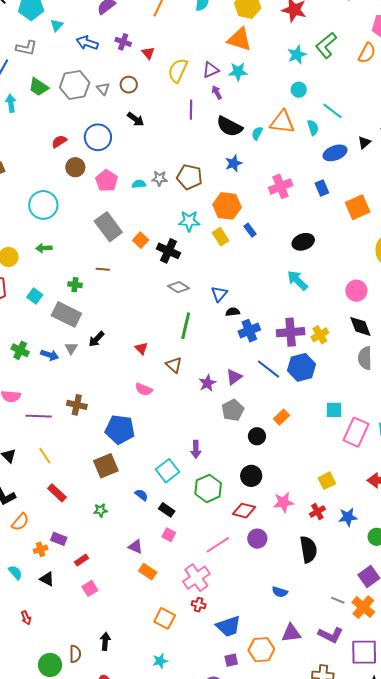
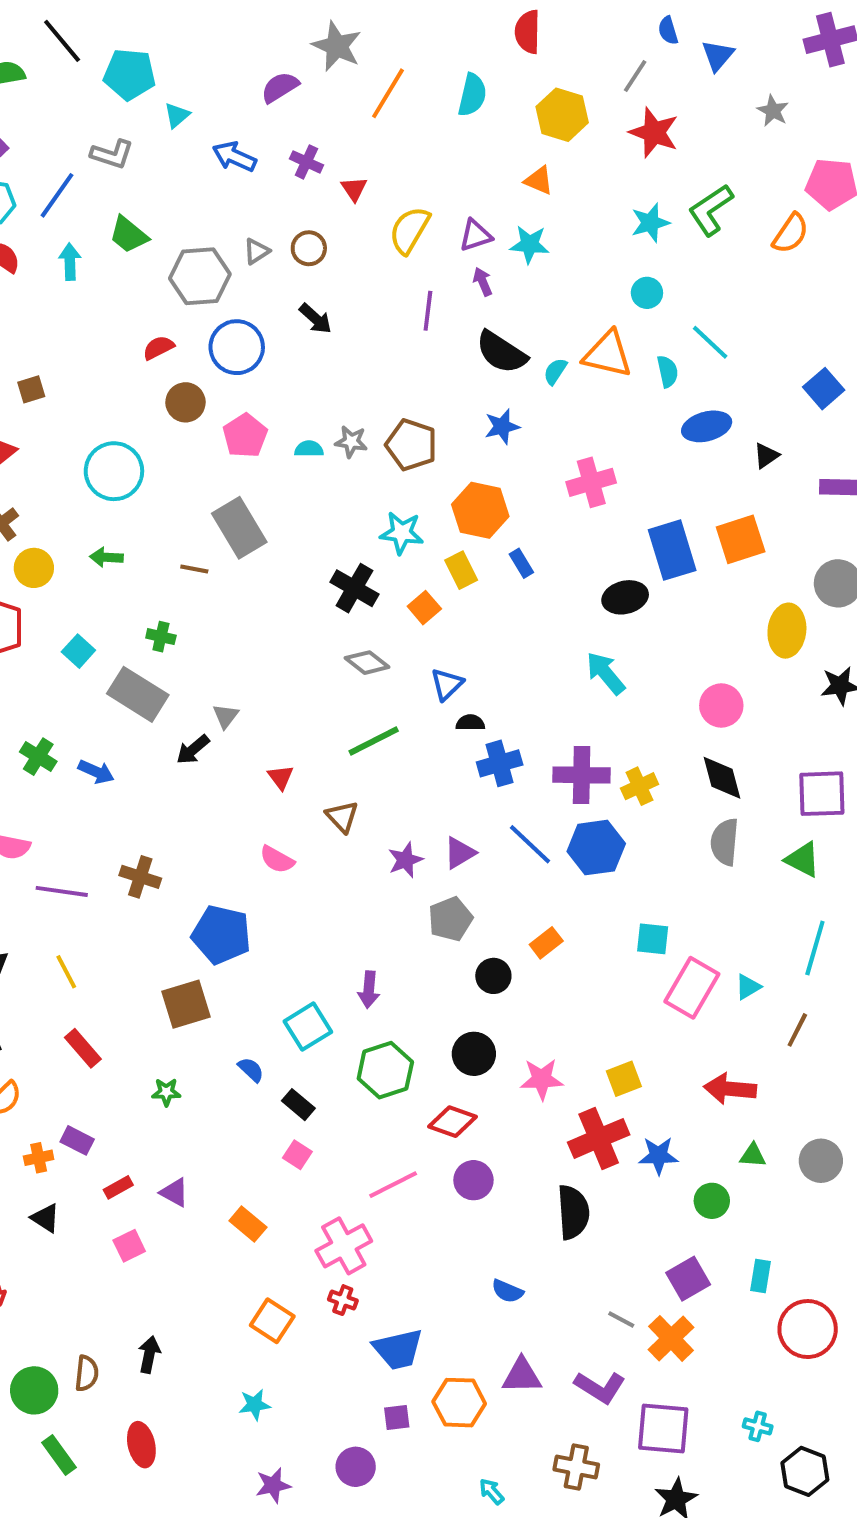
orange triangle: (239, 39) -> (539, 180), size x0.6
gray hexagon: (75, 85) -> (200, 276), moved
gray triangle: (103, 89) -> (257, 251), turned 32
black triangle: (364, 142) -> (766, 456), moved
blue rectangle: (322, 188) -> (672, 550), moved, size x1.8
orange square: (141, 240) -> (424, 608), moved
brown line: (103, 269) -> (194, 569), moved
green line: (186, 326) -> (374, 741), turned 44
gray triangle: (71, 348) -> (226, 716), moved
pink star: (283, 502) -> (542, 1079), moved
red cross: (317, 512) -> (599, 1138), size x1.8
purple triangle: (136, 547) -> (174, 1192), moved

